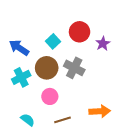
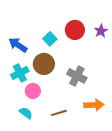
purple star: (103, 43) -> (101, 31), moved
gray cross: (74, 68) -> (77, 76), moved
pink circle: (50, 96) -> (33, 91), moved

